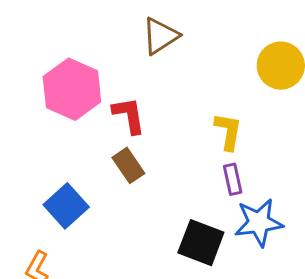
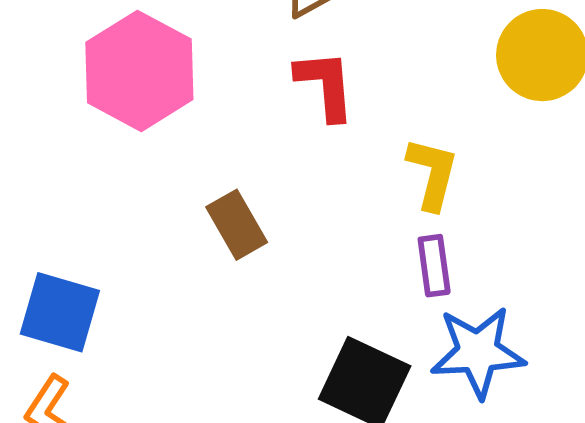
red L-shape: (129, 115) -> (325, 85), moved
blue square: (66, 206) -> (60, 312), moved, turned -36

